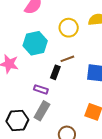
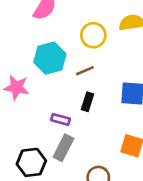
brown line: (67, 59) -> (85, 71), moved
black rectangle: (55, 72) -> (88, 102), moved

